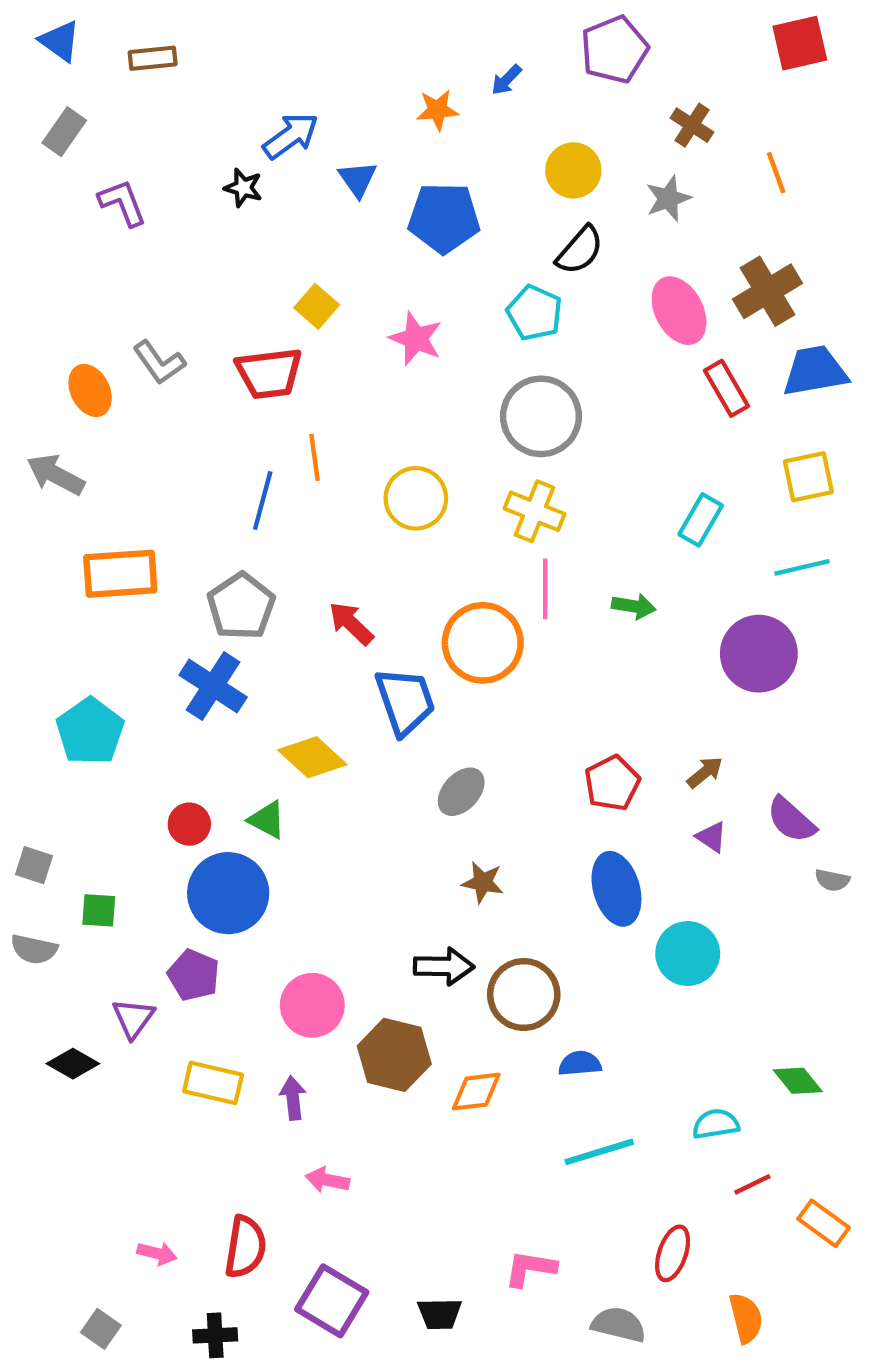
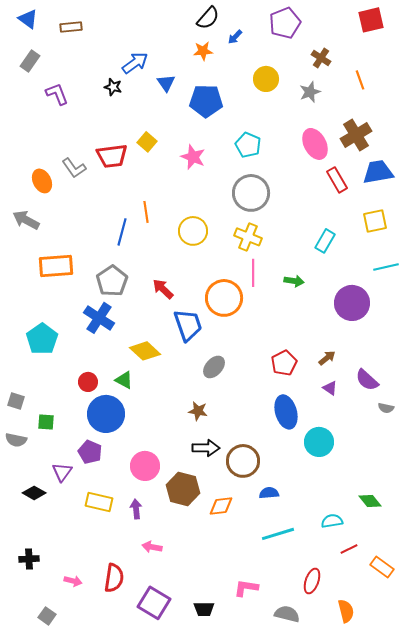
black semicircle: (580, 250) -> (208, 18), moved
red trapezoid: (269, 373) -> (112, 156), moved
cyan line: (802, 567) -> (386, 267), moved
brown star: (483, 882) -> (198, 411), moved
black cross: (215, 1335) -> (29, 559), moved

